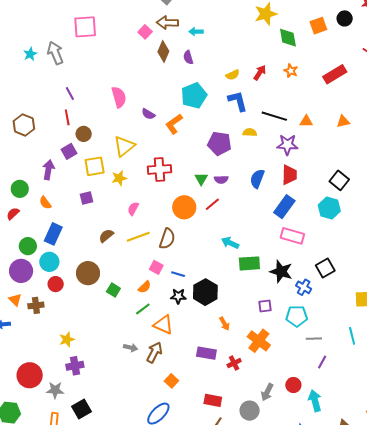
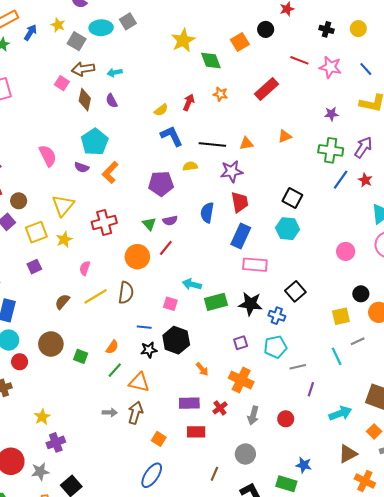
cyan pentagon: (194, 96) -> (95, 142), moved
pink square: (156, 267) -> (170, 304), moved
gray arrow: (267, 392) -> (253, 415), moved
red rectangle: (213, 400) -> (196, 432), moved
cyan arrow: (315, 401) -> (340, 413), moved, turned 95

